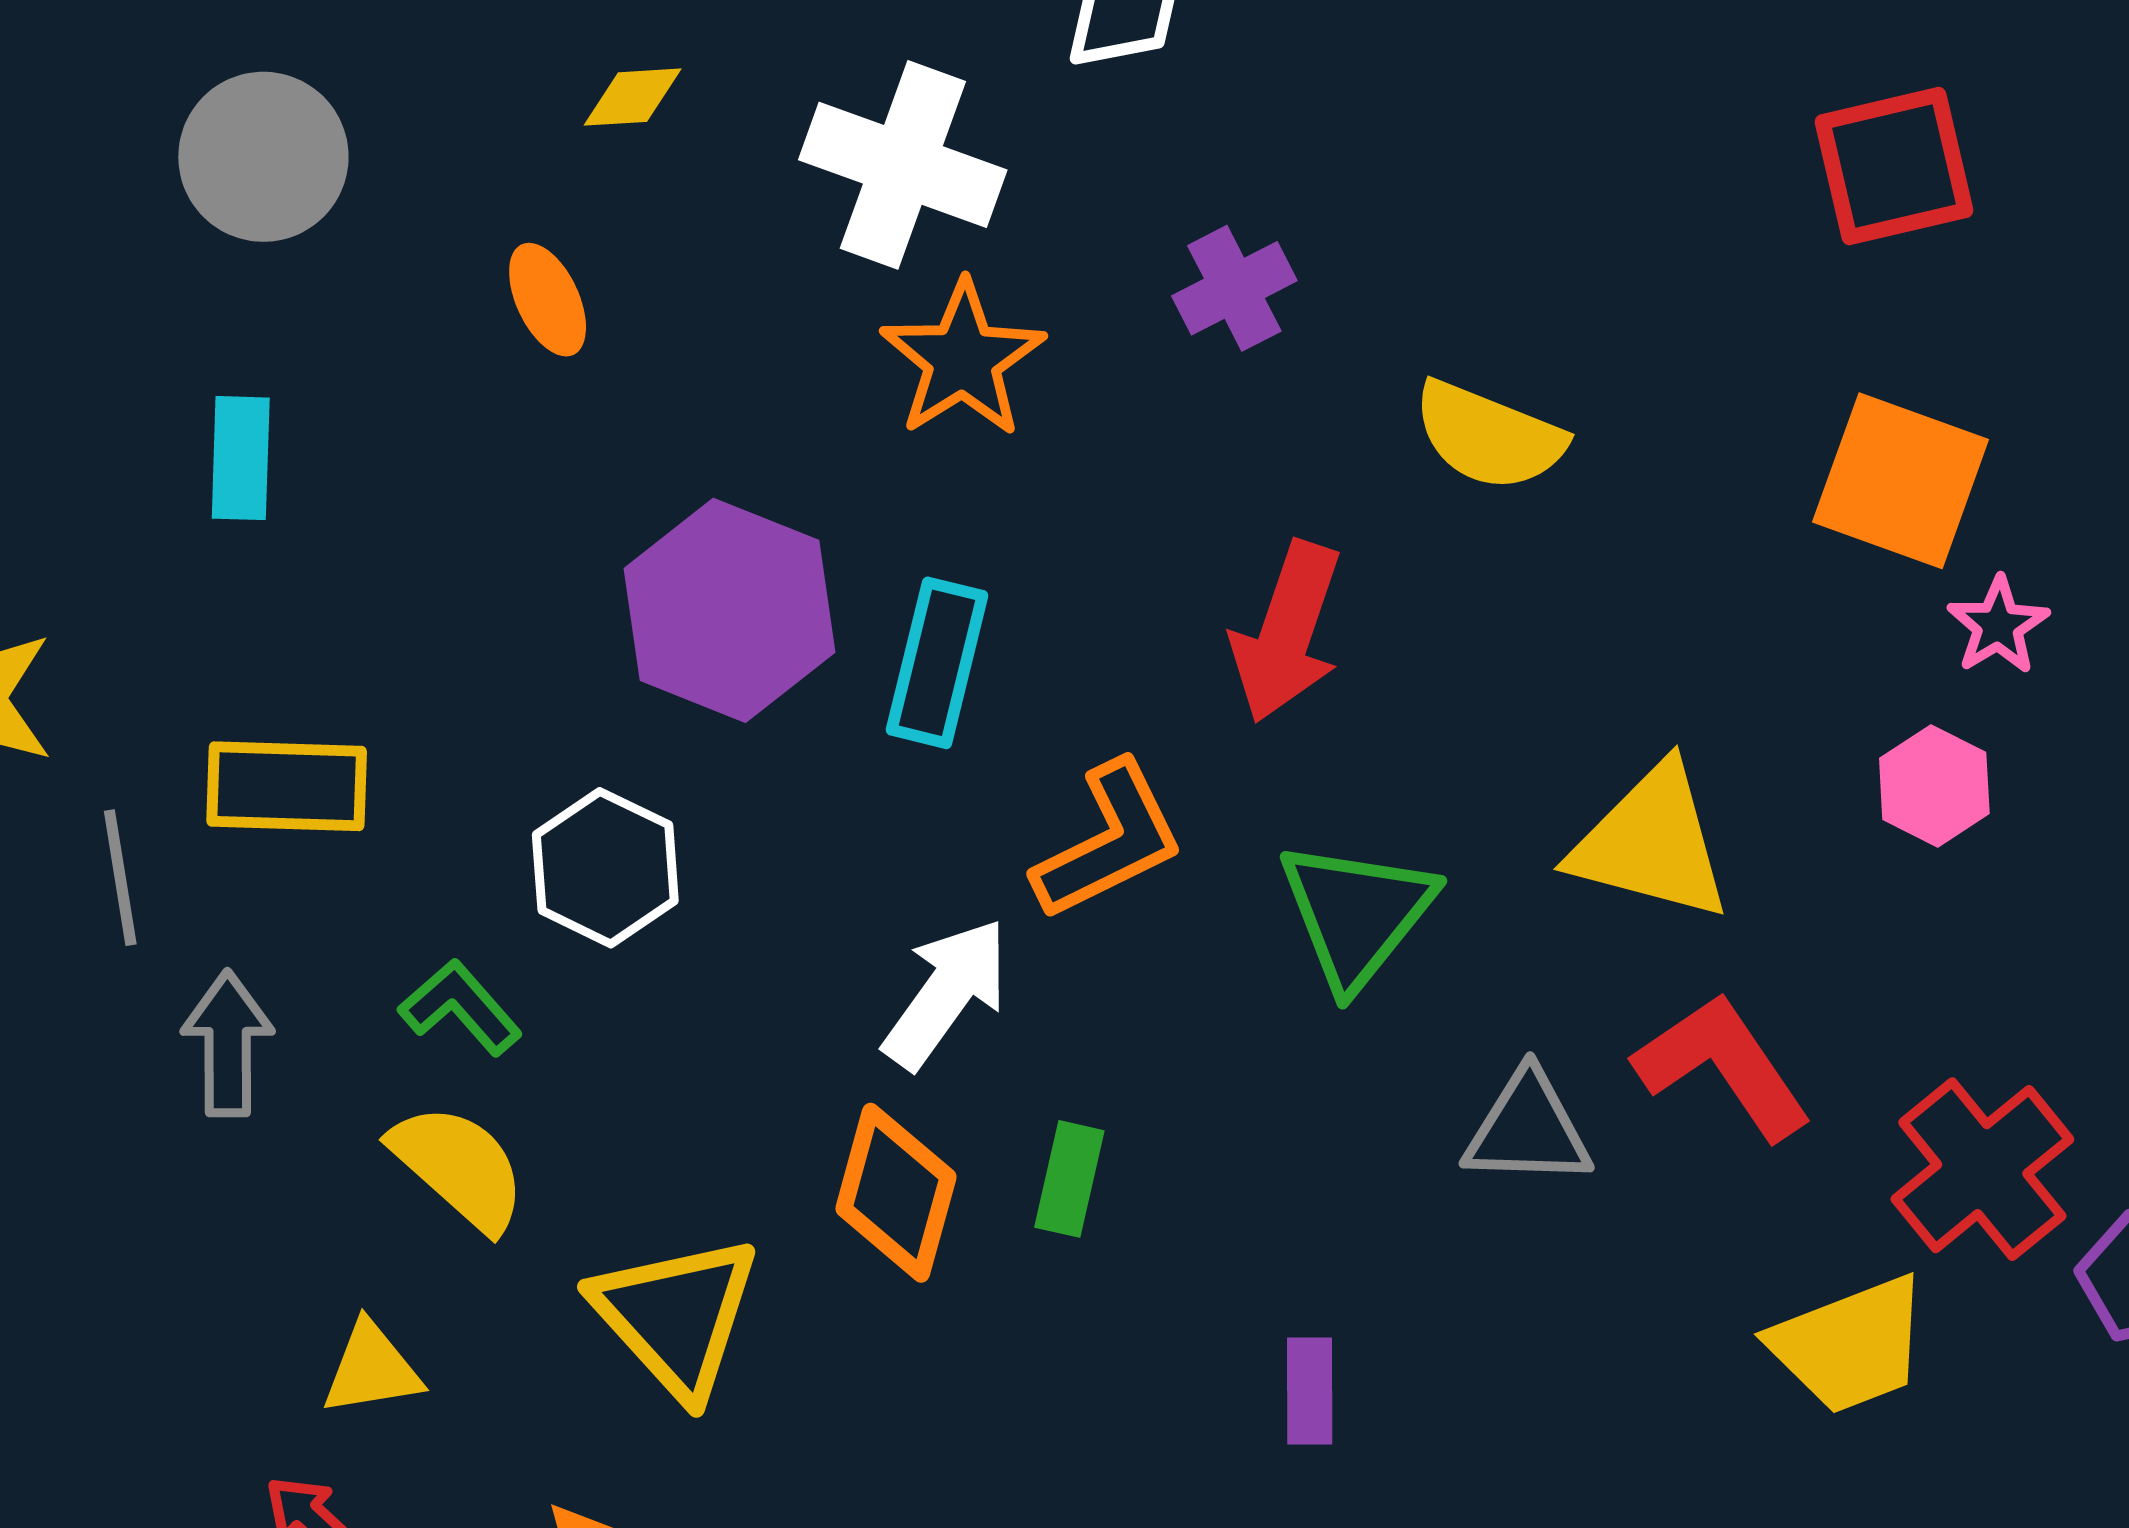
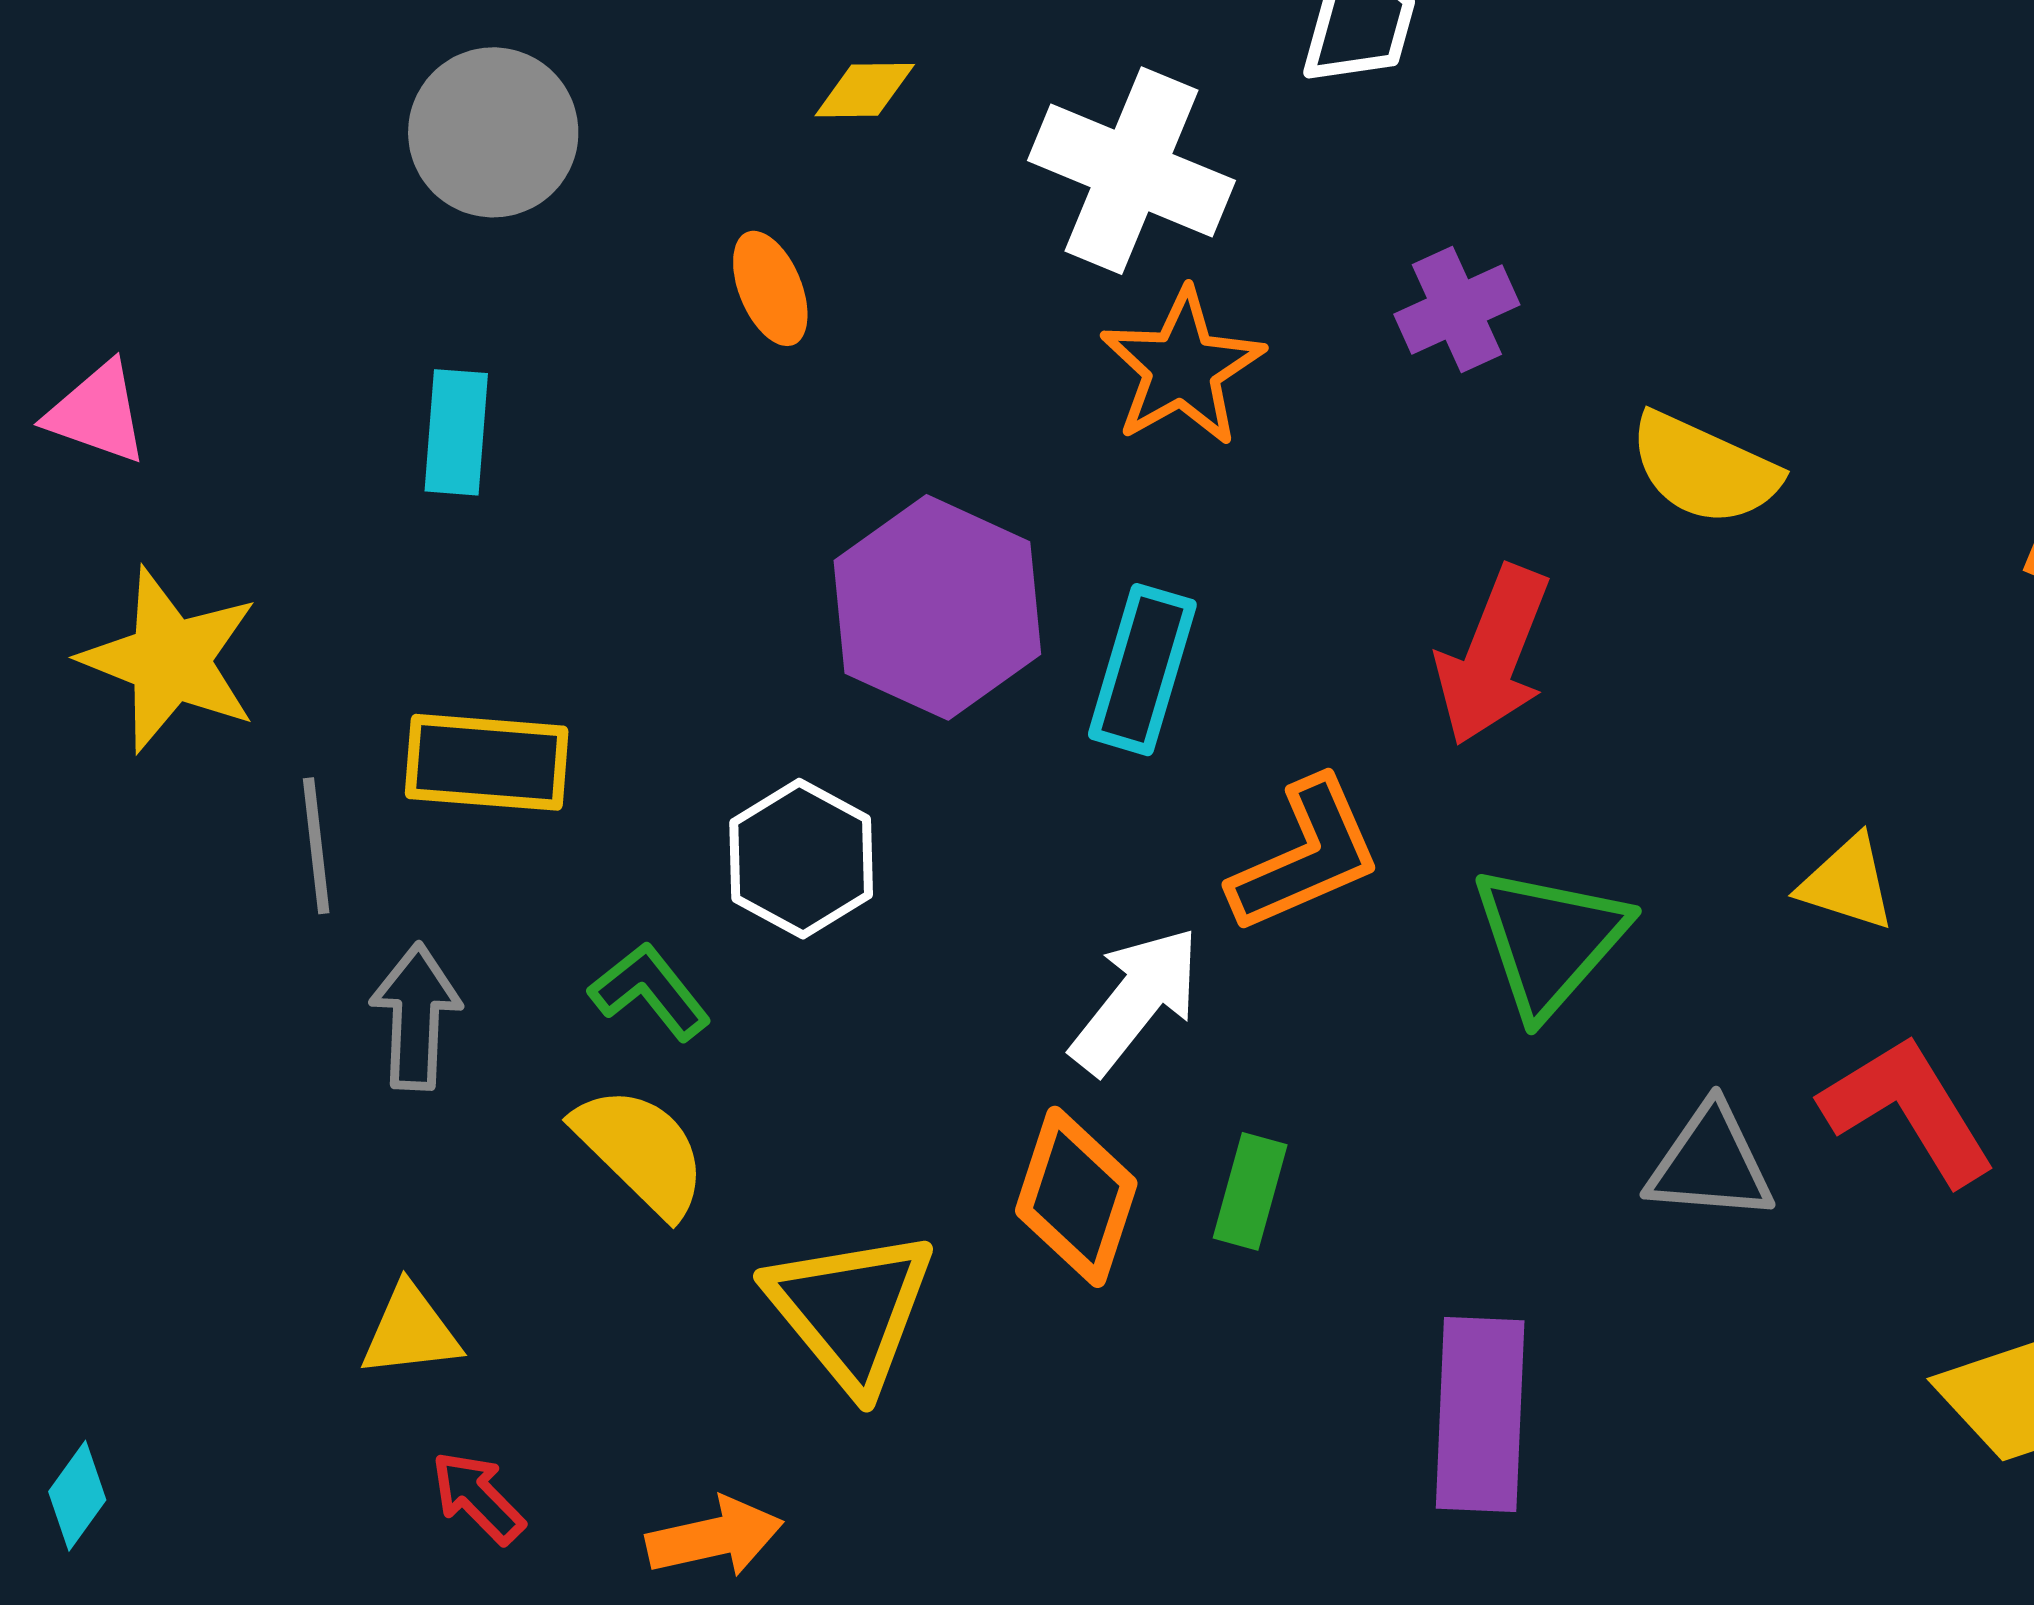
yellow triangle: (1651, 843) -> (1847, 883), size x0.6
yellow triangle: (372, 1369) -> (410, 1331), moved
purple rectangle: (1310, 1391) -> (1480, 1415), size x1.8

